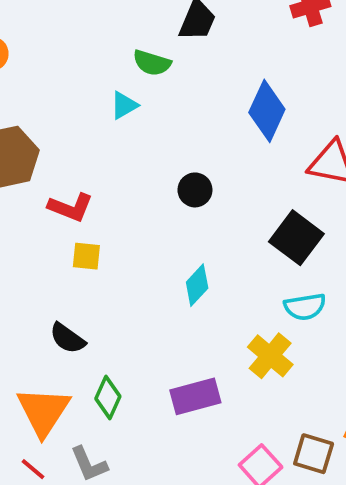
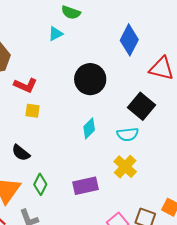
black circle: (195, 190) -> (90, 79), size x1.8
cyan semicircle: (305, 307) -> (128, 134), moved

